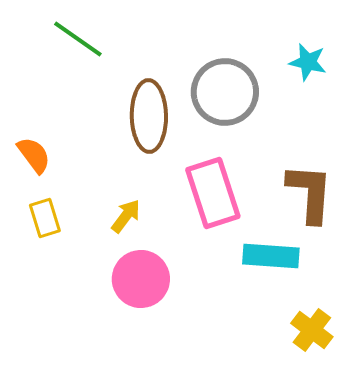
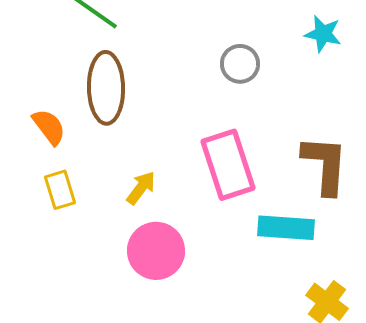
gray circle: (225, 92) -> (240, 64), size x0.6
brown ellipse: (149, 116) -> (106, 88), moved

